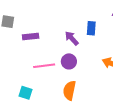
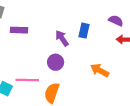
pink line: (44, 66) -> (27, 80), moved

